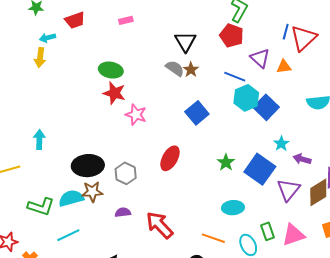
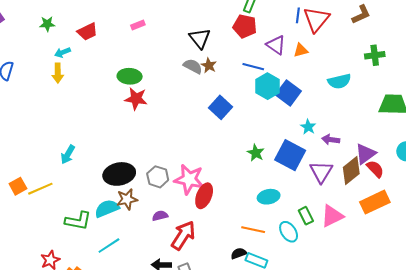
pink star: (136, 115) -> (189, 179), moved, size x1.4
cyan arrow: (39, 140) -> (68, 155), turned -144
red ellipse: (170, 158) -> (204, 196), moved
red arrow: (160, 225) -> (183, 235), moved, turned 84

